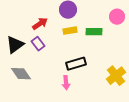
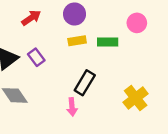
red arrow: (40, 24) -> (31, 18), moved
black rectangle: (76, 64) -> (85, 83), turned -42

